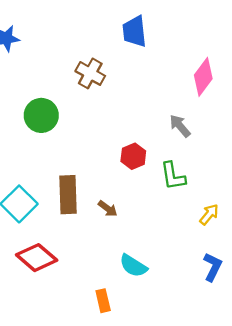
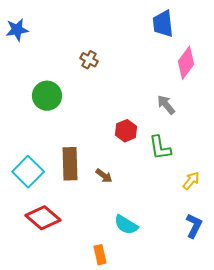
blue trapezoid: (134, 31) -> (163, 24), moved
brown cross: (90, 73) -> (89, 60), size x0.7

